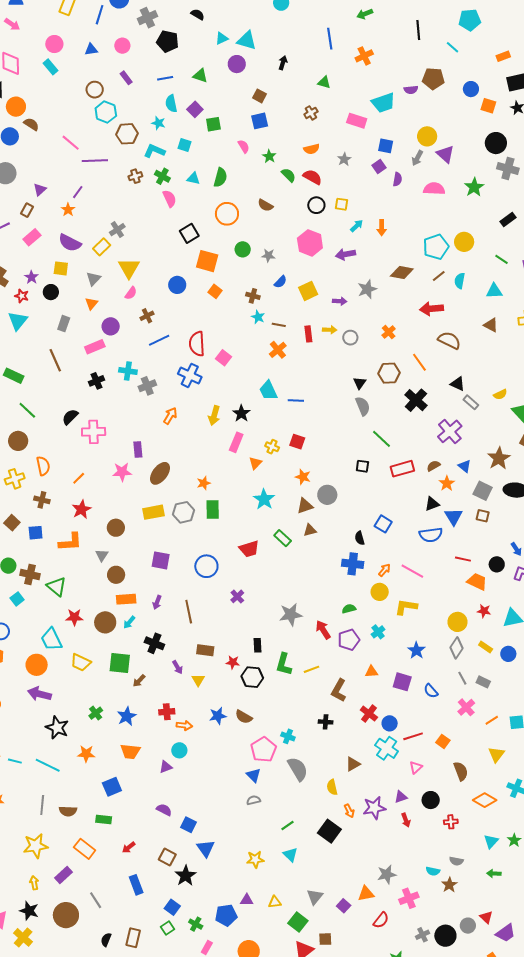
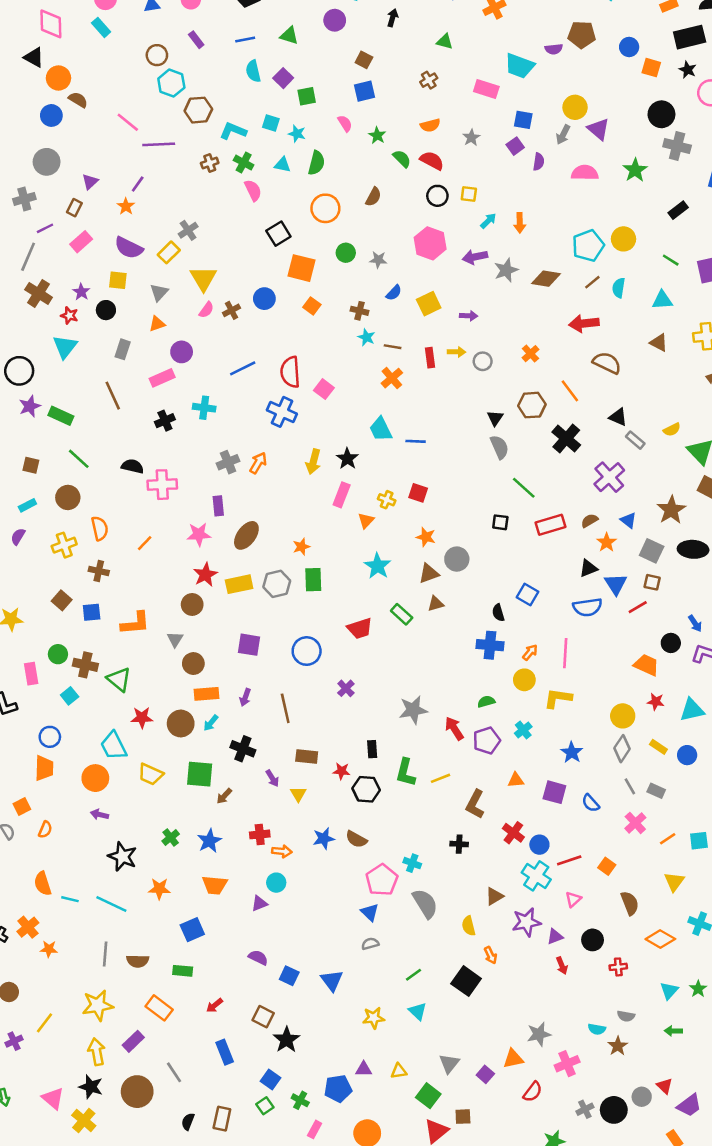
cyan trapezoid: (383, 103) -> (519, 66), turned 40
cyan star: (158, 123) -> (297, 134), moved
brown semicircle: (265, 205) -> (373, 197), turned -91
gray star: (367, 289) -> (506, 270), moved
orange triangle: (91, 304) -> (157, 324), turned 32
brown cross: (147, 316) -> (231, 310), moved
gray cross: (147, 386) -> (228, 462), moved
black semicircle: (70, 417) -> (133, 466), turned 60
red star: (82, 509) -> (205, 575), moved
red line: (463, 559) -> (638, 607), moved, turned -42
pink line: (412, 571) -> (565, 653), turned 65
purple arrow: (39, 694) -> (100, 815), size x0.6
purple star: (374, 808) -> (526, 922), moved
blue triangle: (206, 848) -> (332, 980), moved
yellow arrow: (34, 883) -> (97, 1052), size x1.5

